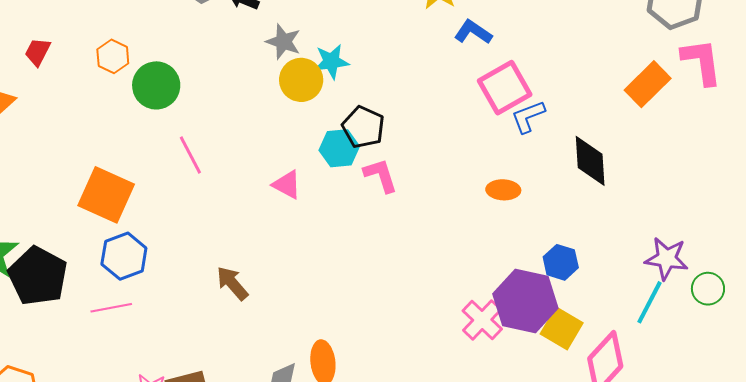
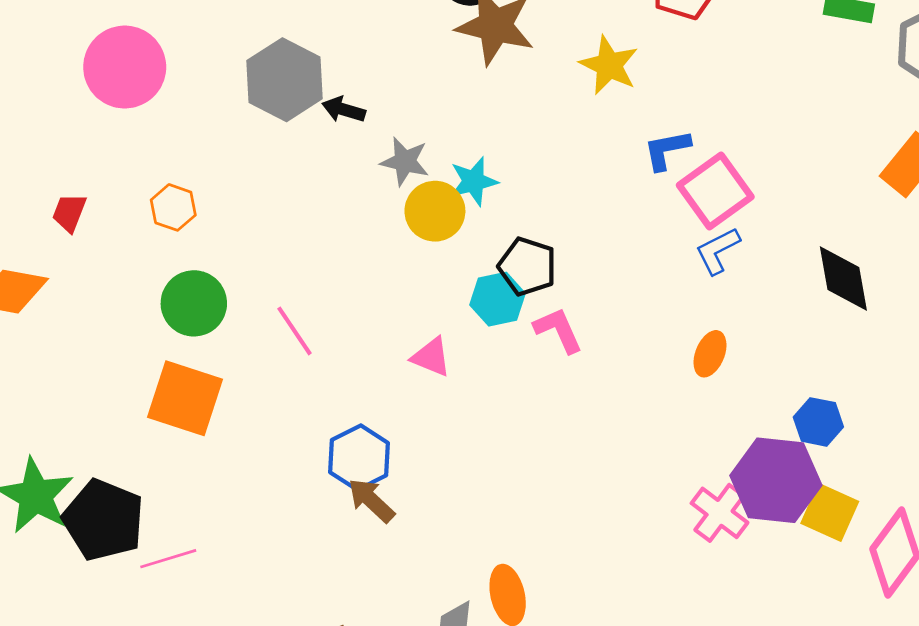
blue L-shape: (473, 32) -> (667, 150), moved, turned -39
green circle: (156, 85) -> (194, 303), moved
blue L-shape: (528, 117) -> (718, 251), moved
orange ellipse: (503, 190) -> (710, 354), moved, turned -64
blue hexagon: (124, 256) -> (359, 458), moved
pink line: (111, 308) -> (168, 559), moved

